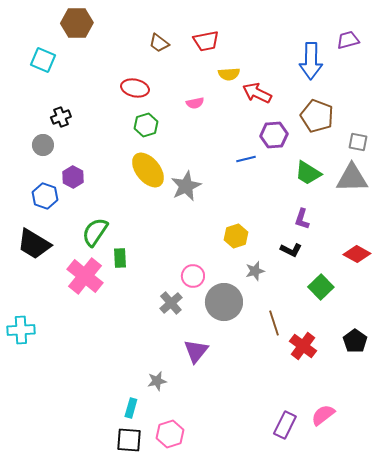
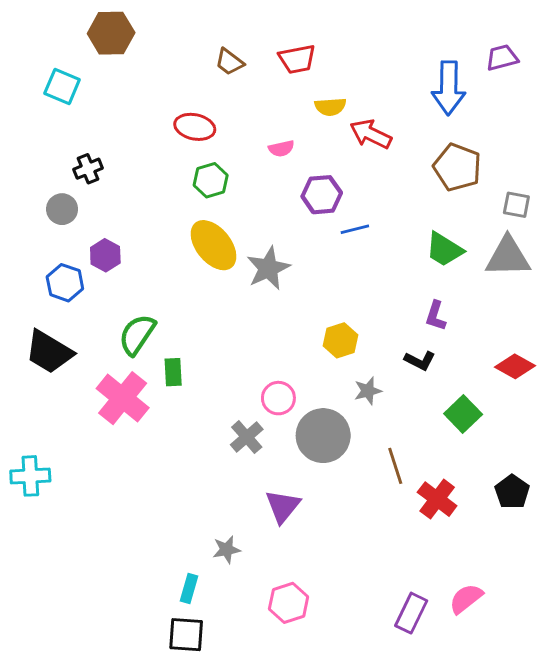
purple hexagon: (274, 135) -> (322, 195), moved
pink hexagon: (170, 434) -> (289, 603), moved

